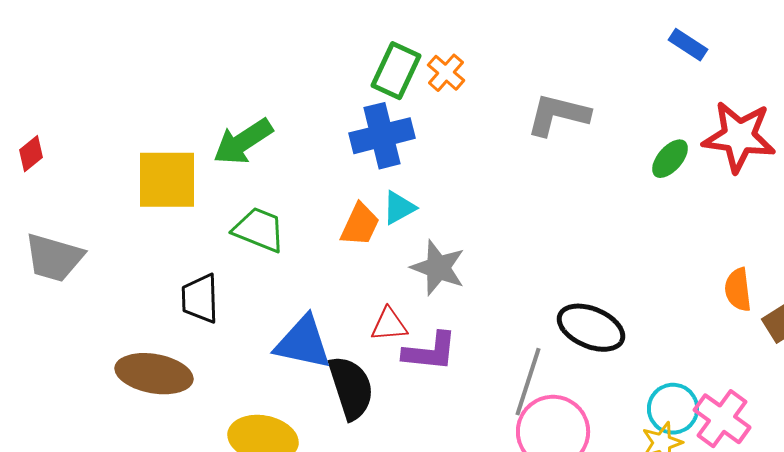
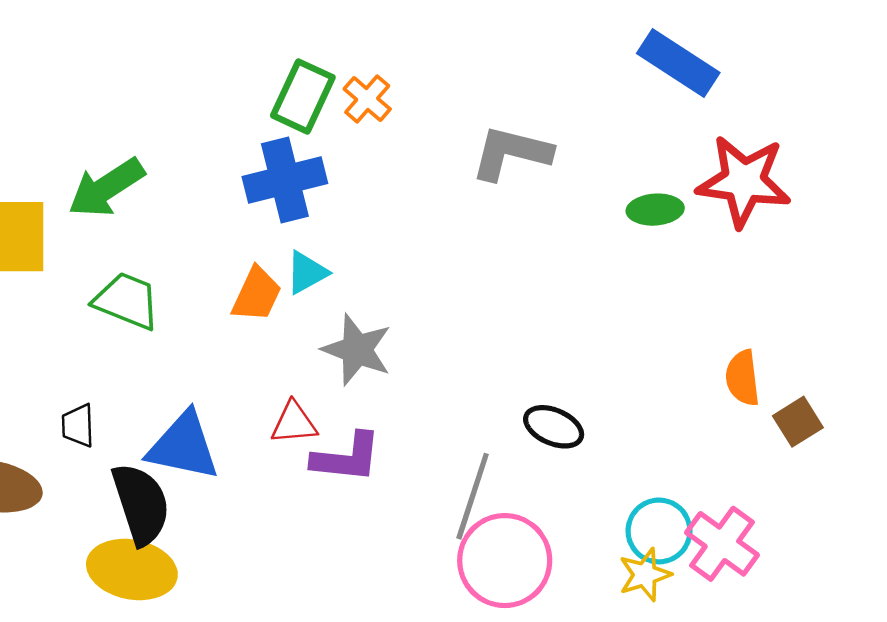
blue rectangle: (688, 45) -> (678, 63), size x1.6
green ellipse: (670, 159) -> (655, 210), turned 45
black trapezoid: (200, 299) -> (78, 426), moved, size x0.7
black ellipse: (591, 328) -> (554, 427), size x0.7
black semicircle: (351, 388) -> (141, 504), moved

